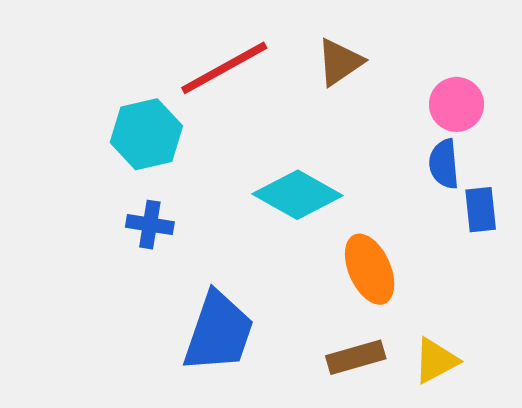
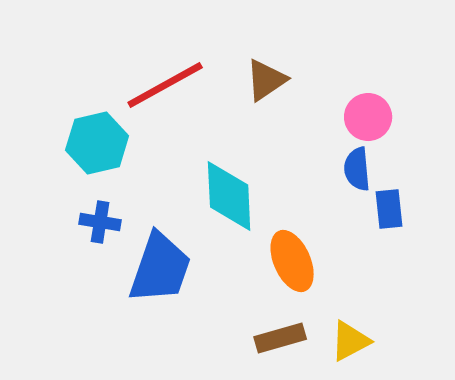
cyan diamond: (297, 195) -> (229, 196), turned 58
blue trapezoid: (219, 332) -> (160, 268), moved

